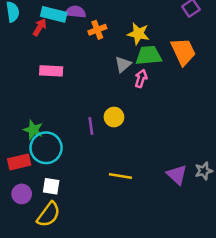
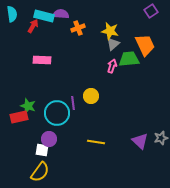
green trapezoid: (149, 55) -> (129, 59), moved
gray triangle: (123, 64) -> (113, 44), moved
cyan circle: (46, 148) -> (57, 113), moved
red rectangle: (19, 162) -> (19, 117), moved
purple circle: (22, 194) -> (49, 139), moved

